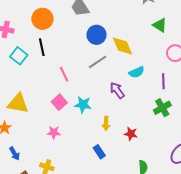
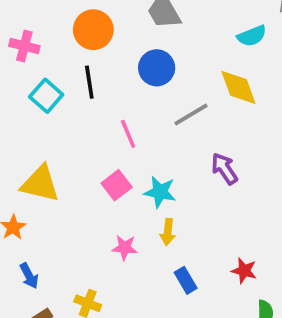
blue circle: (96, 35) -> (157, 68), moved
cyan semicircle: (137, 72) -> (252, 36), moved
yellow arrow: (106, 123) -> (168, 232), moved
pink star: (54, 132) -> (125, 248), moved
red star: (131, 134) -> (244, 271), moved

